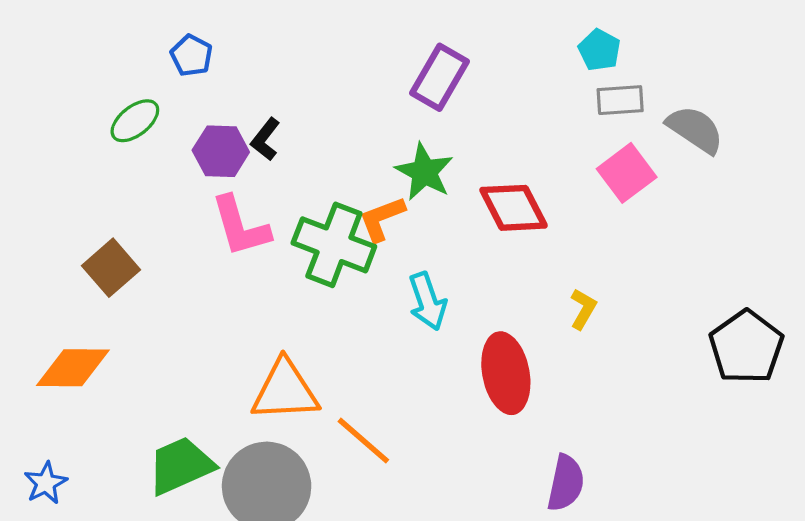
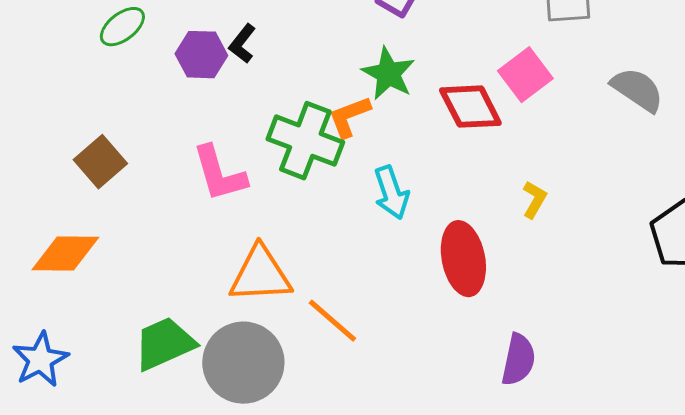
gray semicircle: (695, 129) -> (637, 90), moved
pink square: (627, 173) -> (525, 75), moved
pink L-shape: (240, 226) -> (219, 174), moved
blue star: (46, 483) -> (40, 360), size x1.4

